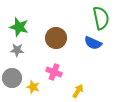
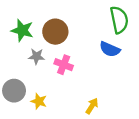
brown circle: (56, 38) -> (55, 32), moved
gray star: (17, 50) -> (36, 56), moved
pink cross: (54, 72) -> (64, 65), moved

